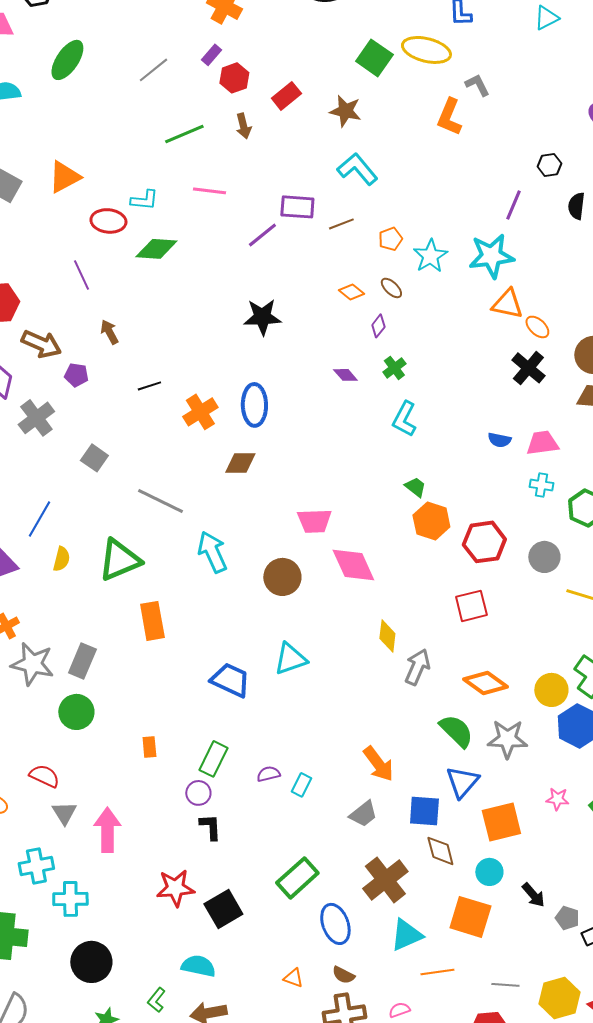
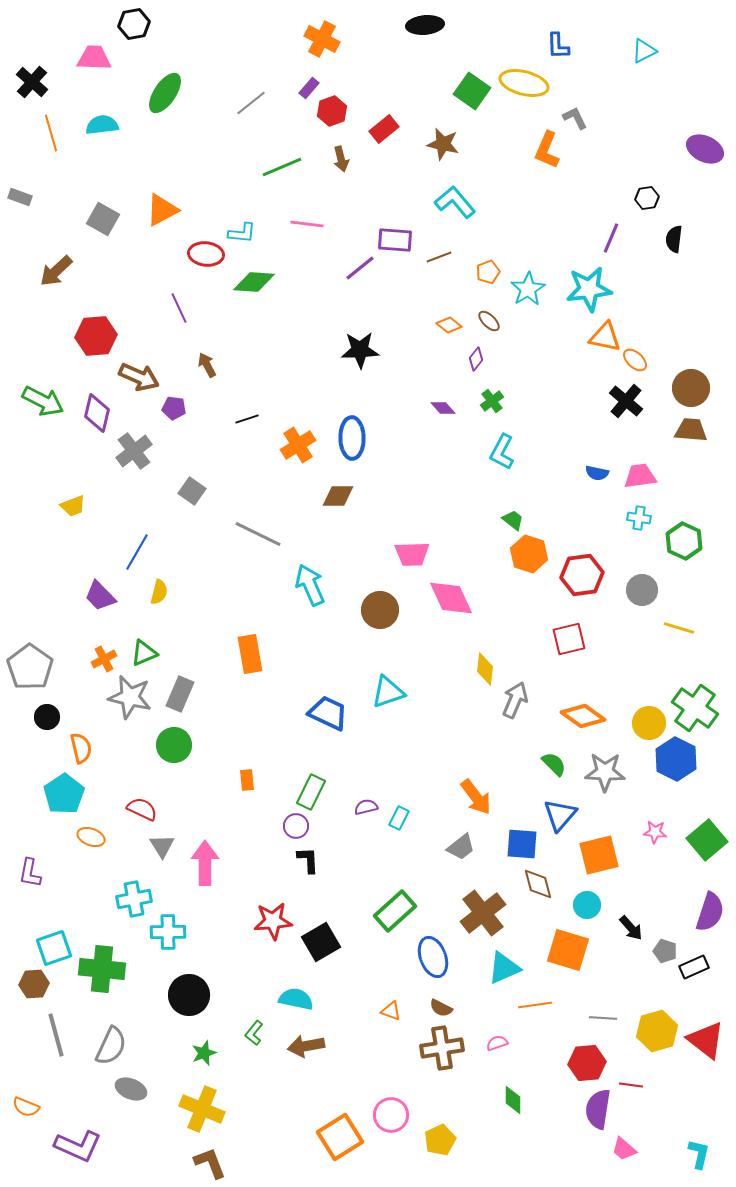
green triangle: (119, 560) -> (144, 653), moved, size x0.6
green semicircle: (456, 731) -> (554, 764), size x0.7

